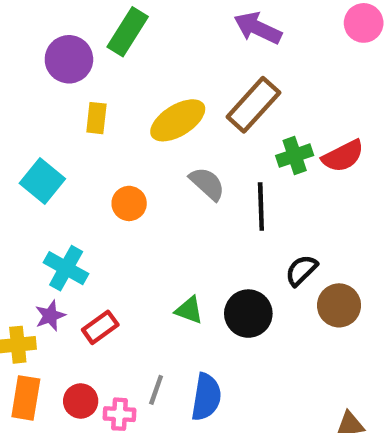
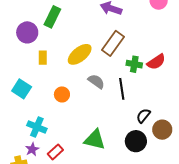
green cross: (295, 156) -> (134, 64), turned 35
green triangle: (189, 310) -> (95, 140), size x1.6
black circle: (248, 314) -> (136, 141), moved

